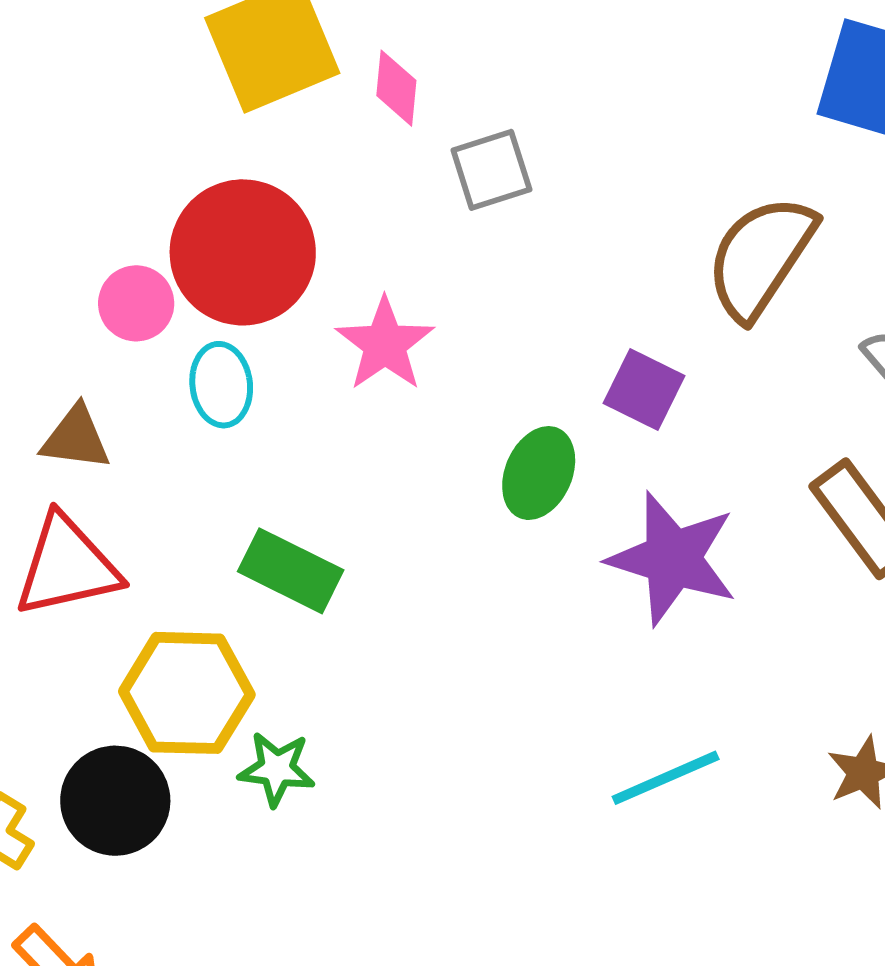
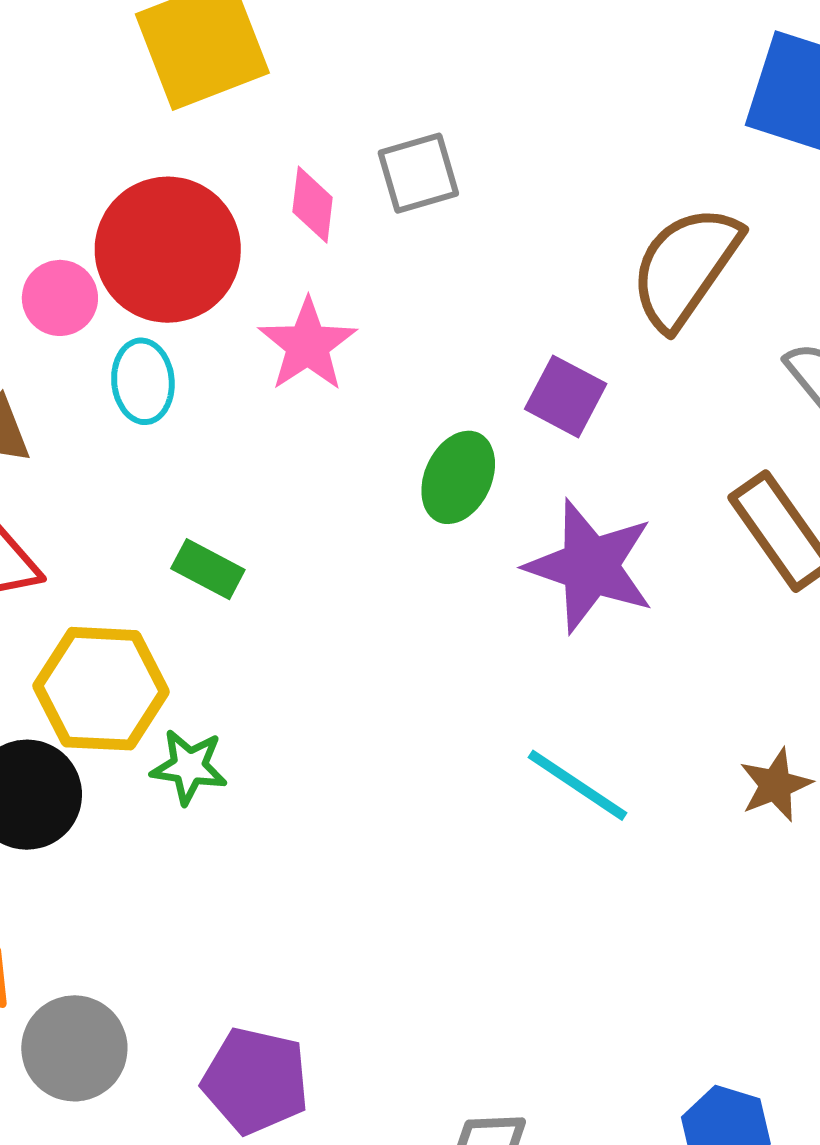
pink diamond: (396, 88) -> (313, 205), moved
green rectangle: (291, 571) -> (208, 569), size x0.7
cyan line: (666, 778) -> (578, 785), turned 56

